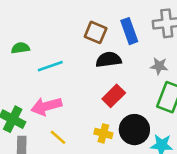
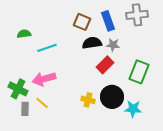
gray star: (159, 66) -> (113, 45), moved
red rectangle: (114, 96) -> (105, 65), moved
yellow line: (58, 137) -> (42, 103), moved

